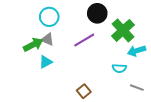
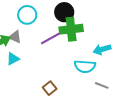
cyan circle: (49, 17) -> (27, 15), moved
green cross: (123, 30) -> (71, 29), moved, turned 35
cyan semicircle: (119, 68) -> (85, 66), size x1.5

